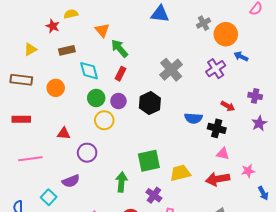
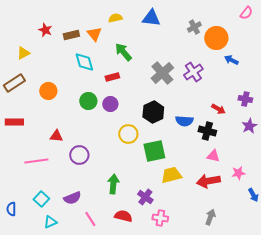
yellow semicircle: (71, 14) -> (115, 18), moved
green arrow: (119, 48) -> (123, 52), moved
brown rectangle: (67, 50) -> (71, 35), moved
purple cross: (216, 69) -> (193, 72), moved
cyan diamond: (89, 71) -> (84, 62), moved
red rectangle: (120, 74) -> (112, 77), turned 48
brown rectangle: (21, 80) -> (14, 83), turned -40
black hexagon: (150, 103) -> (153, 112), moved
yellow circle: (104, 120) -> (128, 134), moved
pink line: (30, 159) -> (36, 161), moved
green square: (149, 161) -> (154, 151), moved
purple semicircle: (71, 181) -> (72, 198), moved

